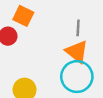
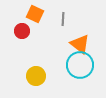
gray line: (78, 28) -> (63, 19), moved

